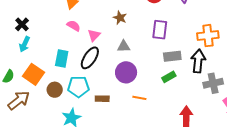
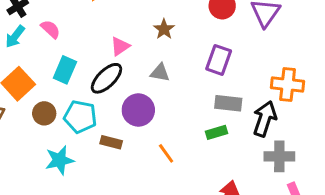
pink semicircle: (74, 26) -> (51, 29), moved
purple circle: (126, 72) -> (138, 110), moved
orange line: (139, 98) -> (166, 153), turned 32

